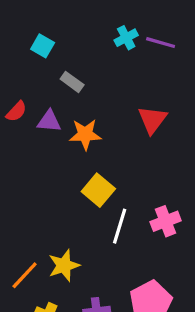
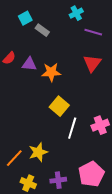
purple line: (161, 43) -> (93, 32), moved
cyan square: (43, 46) -> (25, 18), turned 32
gray rectangle: (72, 82) -> (42, 30), moved

